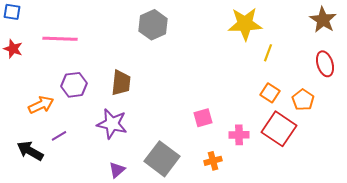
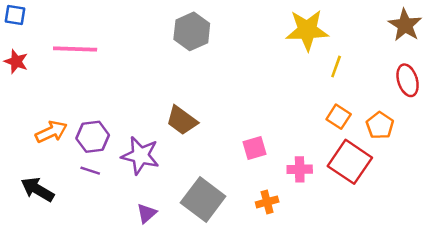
brown trapezoid: (121, 83) -> (182, 120), moved, turned 120
purple hexagon: (74, 85) -> (93, 137), moved
purple line: (59, 136) -> (90, 171), moved, turned 49

